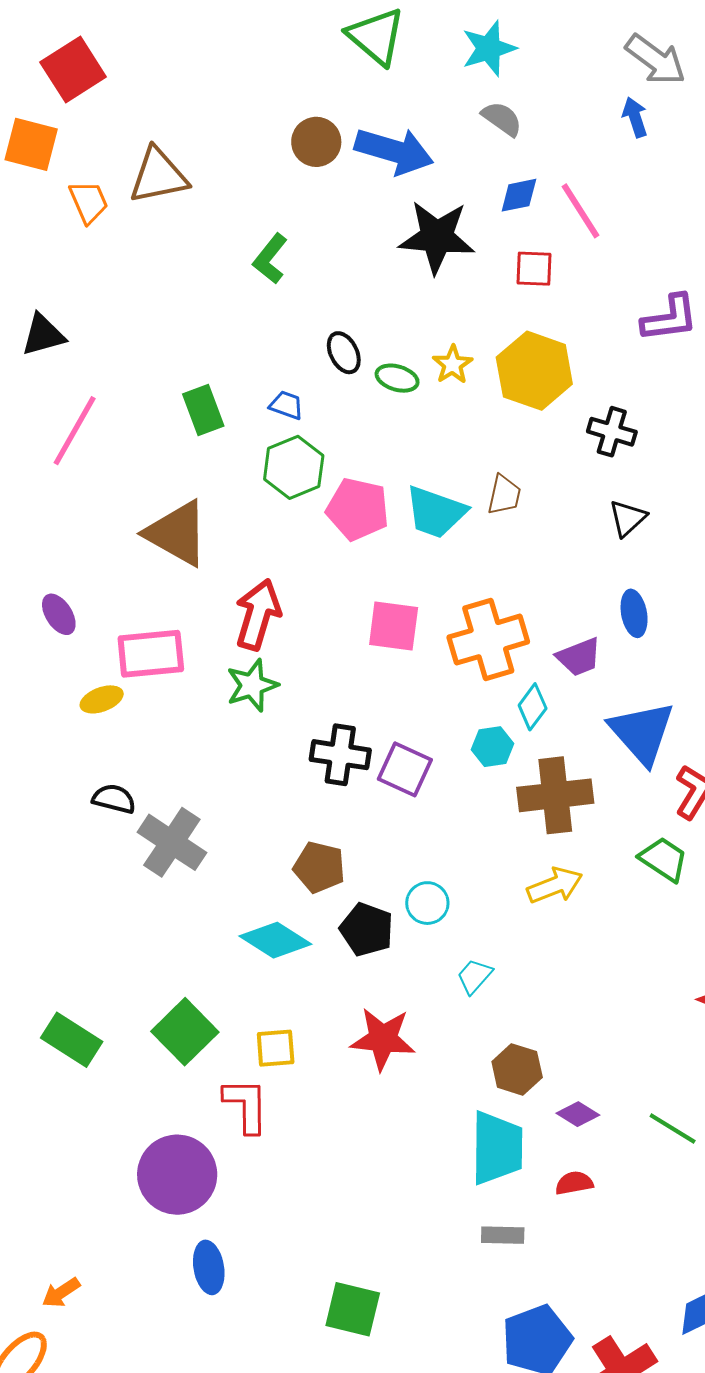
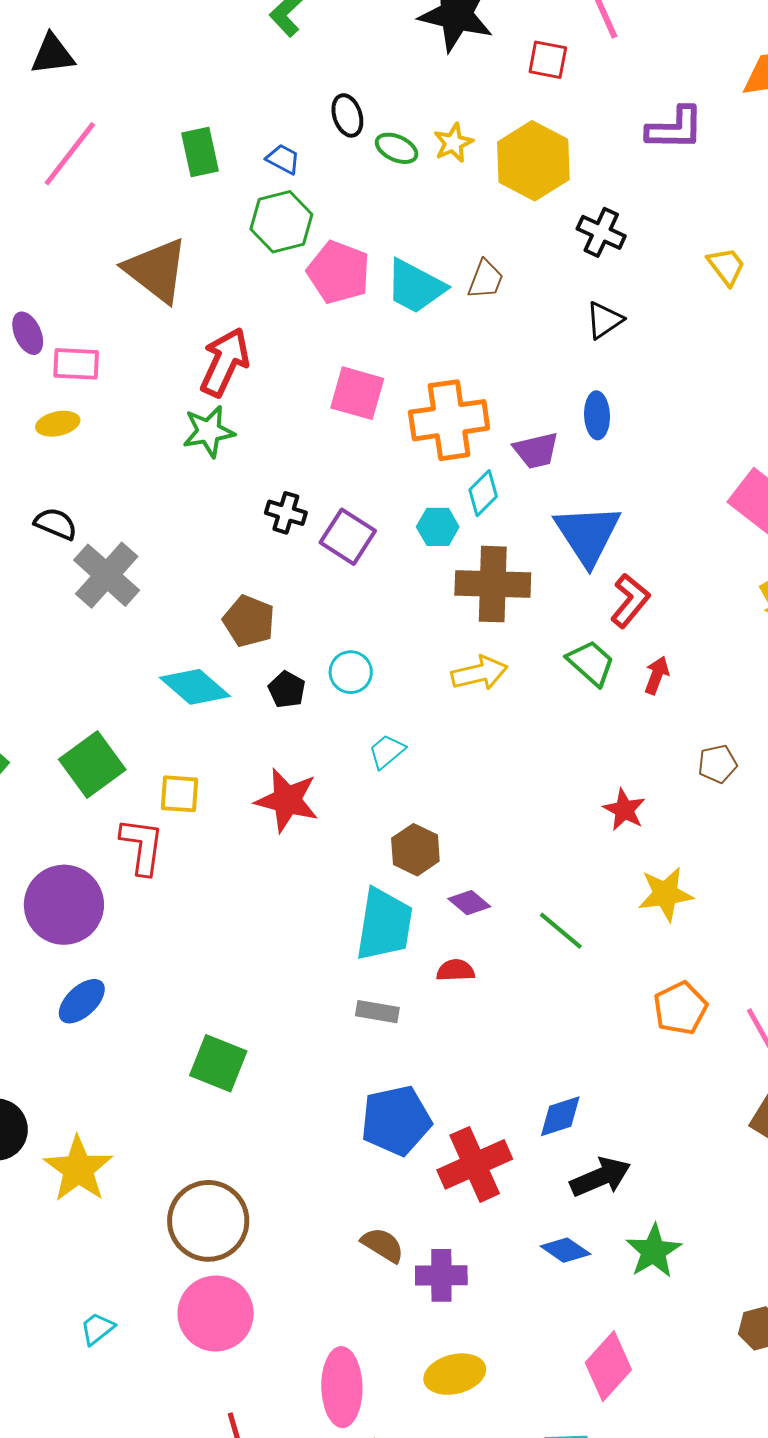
pink rectangle: (151, 654) -> (76, 364), moved, size x0.7
black cross: (340, 755) -> (286, 513), size x0.7
black pentagon: (367, 929) -> (287, 690), size x0.7
blue ellipse: (209, 1267) -> (82, 1001), turned 48

